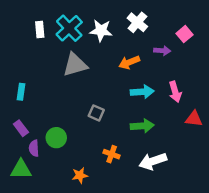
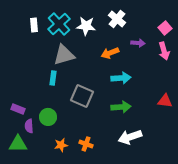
pink square: (185, 34) -> (165, 28), moved
cyan rectangle: (21, 92) -> (53, 78), moved
pink arrow: (175, 92) -> (164, 51), moved
gray square: (96, 113) -> (82, 96), size x1.6
purple rectangle: (21, 128) -> (18, 109), turned -32
orange cross: (112, 154) -> (86, 144), moved
orange star: (80, 175) -> (61, 145), moved

